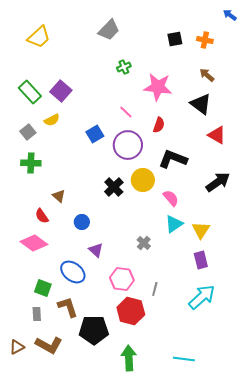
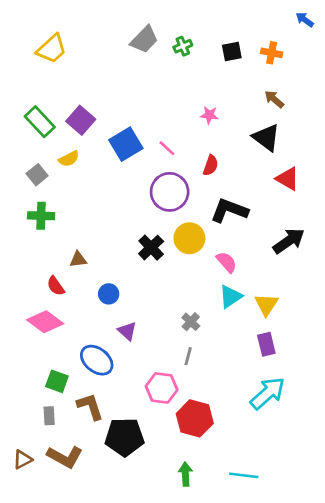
green cross: (124, 67) -> (183, 46), moved
pink star: (158, 87) -> (209, 115), size x0.5
blue square: (95, 134) -> (126, 144), moved, size x1.4
brown triangle: (59, 196) -> (78, 259), turned -48
pink hexagon: (122, 279) -> (162, 388), moved
gray line: (155, 289) -> (188, 356), moved
red hexagon: (131, 311) -> (195, 418), moved
green arrow: (129, 358) -> (185, 474), moved, size x0.7

